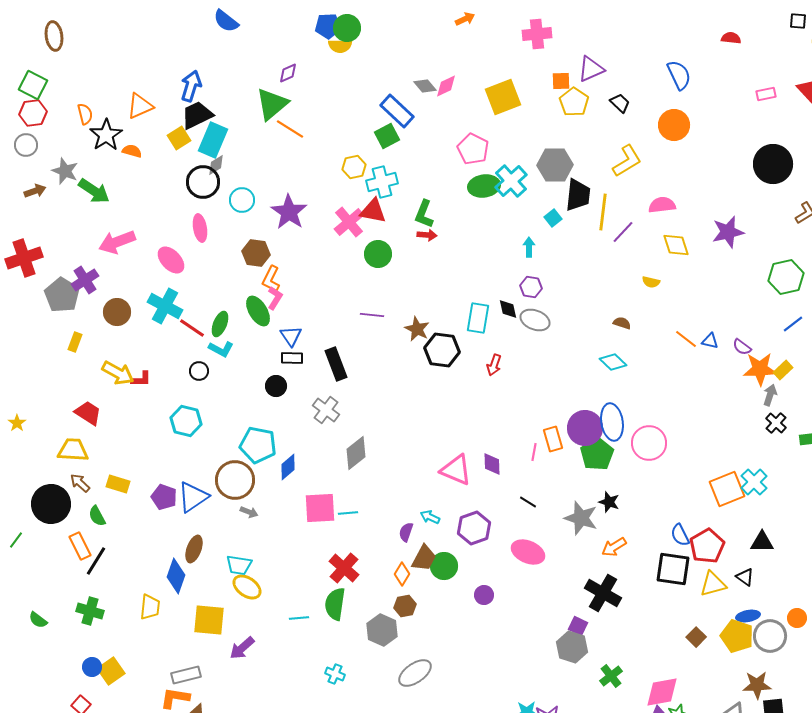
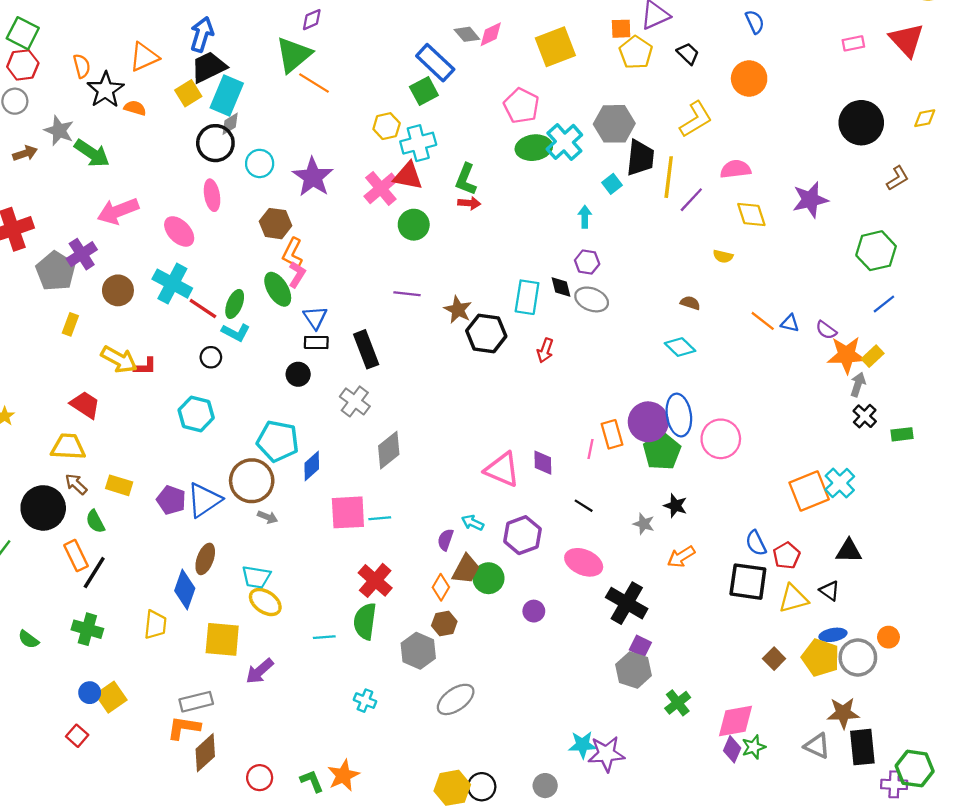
blue semicircle: (679, 75) -> (755, 22), size x0.7
gray star: (581, 518) -> (644, 524), size x0.6
red pentagon: (707, 546) -> (786, 556), size x0.7
black cross: (603, 593) -> (627, 603), moved

